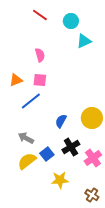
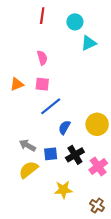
red line: (40, 15) -> (42, 16), turned 63
blue line: (31, 101) -> (51, 106), moved
blue square: (47, 154) -> (51, 154), moved, turned 32

